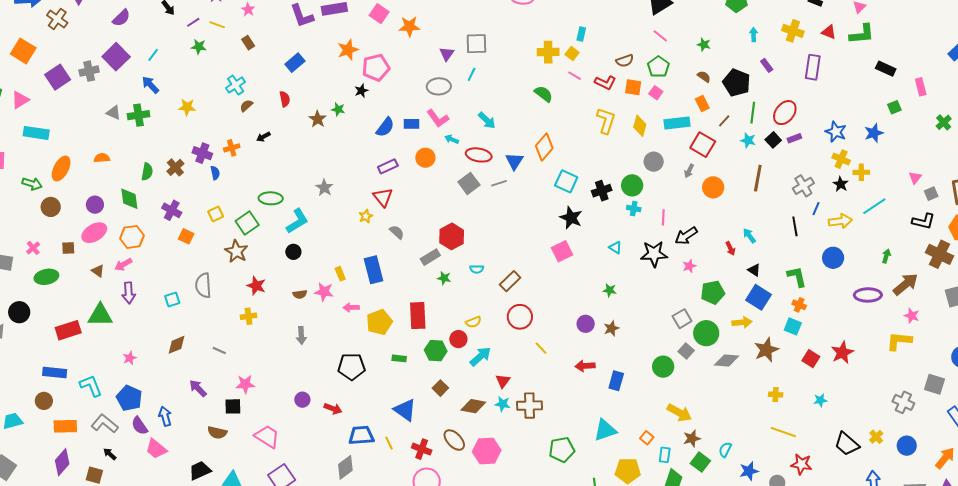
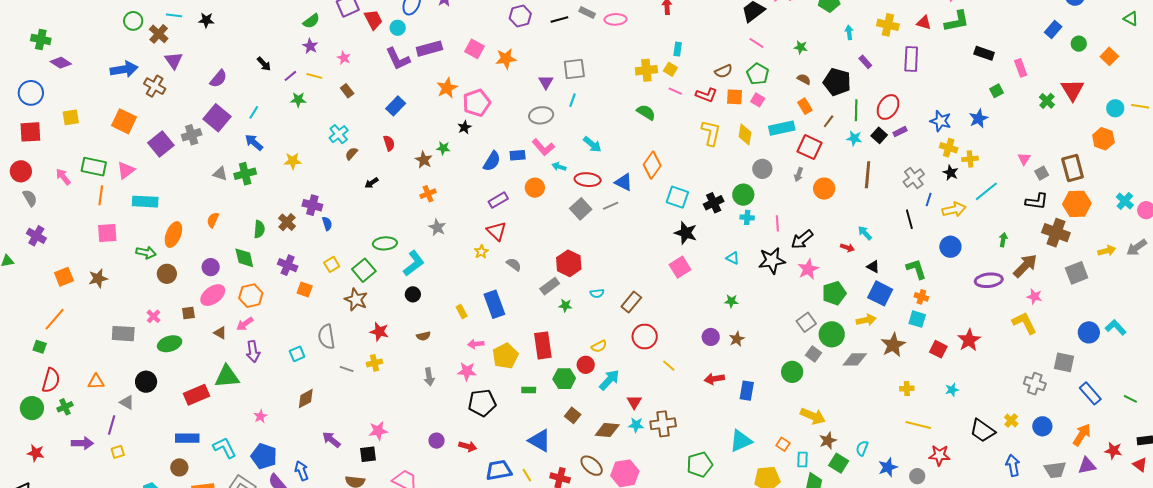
orange cross: (232, 148) -> (428, 194), moved
orange semicircle: (102, 158) -> (213, 220), turned -56
blue triangle: (514, 161) -> (624, 182), turned -30
red arrow: (730, 249) -> (847, 248), turned -40
pink star: (689, 266) -> (808, 269), size x1.5
pink star: (324, 292) -> (467, 371), moved
yellow L-shape: (899, 341) -> (1024, 323), turned 64
gray line: (219, 350) -> (347, 369), moved

